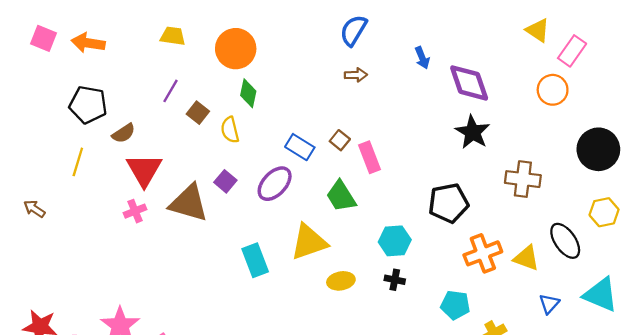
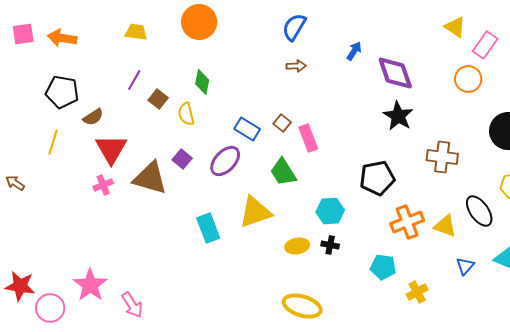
pink square: (43, 38) -> (23, 34), turned -30
orange circle: (236, 49) -> (199, 22), moved
blue arrow: (422, 58) -> (354, 51), turned -126
yellow ellipse: (341, 281) -> (297, 246), moved

